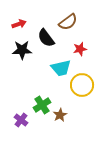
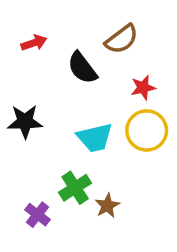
black star: (22, 50) -> (25, 122), moved
cyan trapezoid: (61, 68) -> (95, 138), moved
yellow circle: (82, 85) -> (147, 130), moved

